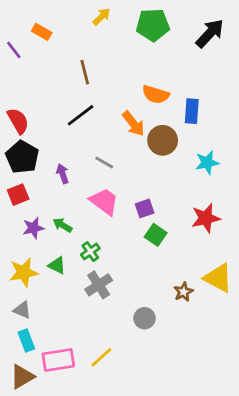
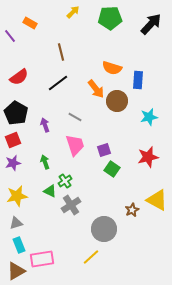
red semicircle: (18, 121) -> (19, 77), moved, turned 84
pink trapezoid: (104, 201) -> (75, 145), turned 35
green arrow: (63, 225) -> (45, 162), turned 40
purple star: (33, 228) -> (13, 163), moved
green triangle: (57, 265) -> (50, 191), moved
gray triangle: (22, 310) -> (16, 223), turned -40
gray circle: (145, 318) -> (104, 229), size x1.6
yellow line: (101, 357) -> (91, 257), moved

